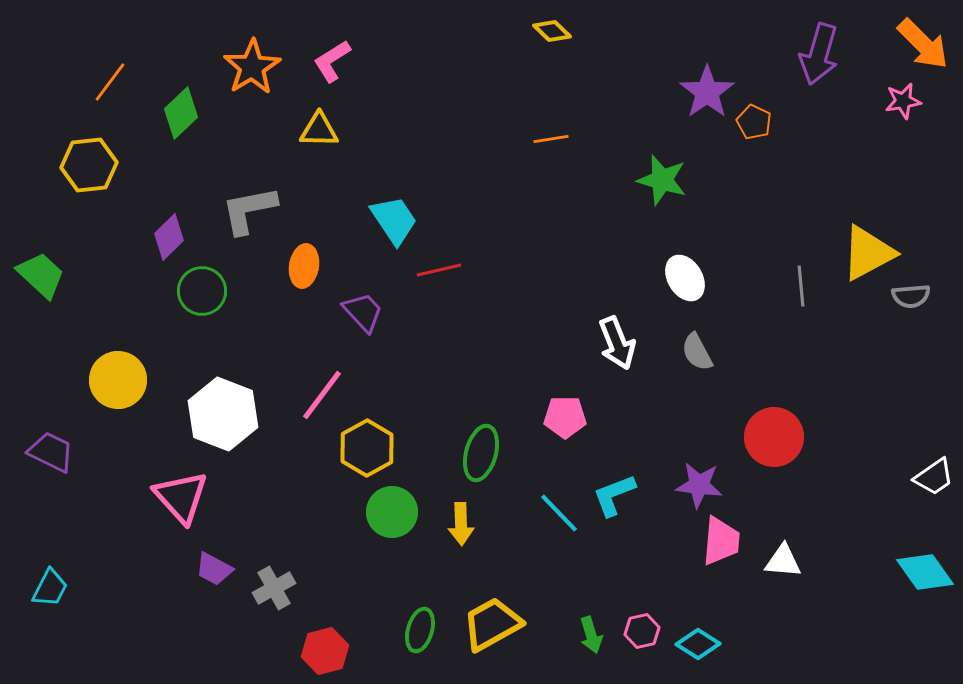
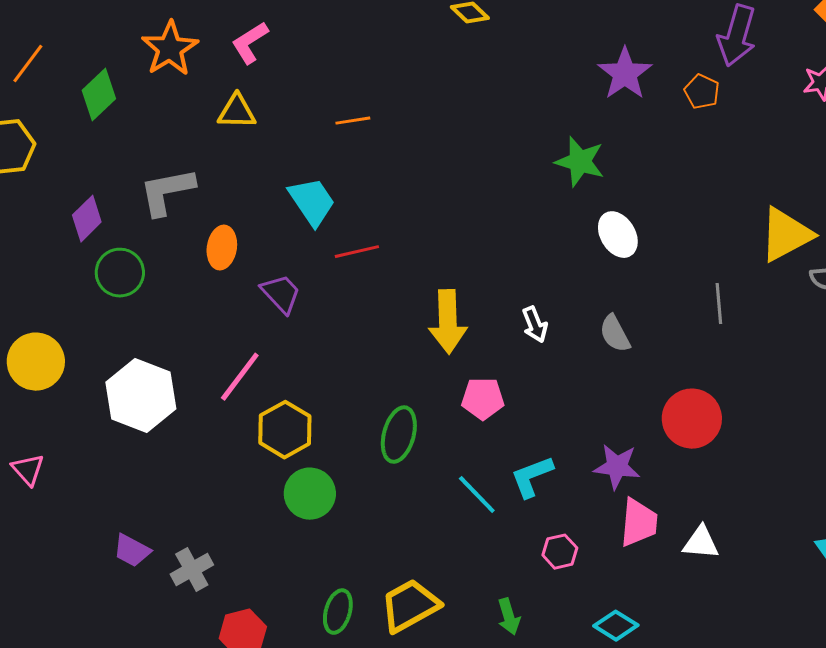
orange pentagon: (754, 122) -> (702, 92), moved
orange line: (551, 139) -> (353, 121), moved
white ellipse: (685, 278) -> (618, 235), moved
gray line: (801, 286) -> (719, 304), moved
white arrow: (617, 343) -> (535, 325), size x0.7
pink triangle: (181, 497) -> (28, 470), moved, size x0.6
yellow arrow: (461, 524) -> (448, 322), moved, size x1.5
pink hexagon: (642, 631) -> (560, 552), moved

